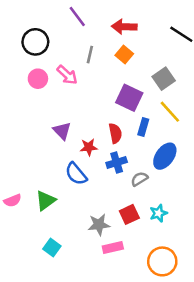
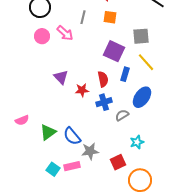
orange square: (124, 55) -> (110, 17), turned -32
gray square: (164, 79) -> (141, 36), turned 30
blue semicircle: (76, 174) -> (72, 136), moved
pink semicircle: (13, 201) -> (22, 120), moved
red square: (129, 214) -> (118, 162), moved
pink rectangle: (113, 247) -> (72, 166), moved

